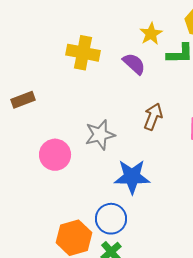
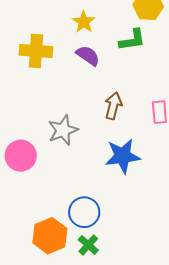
yellow star: (151, 34) -> (84, 22), moved
blue star: (132, 177) -> (123, 156), moved

